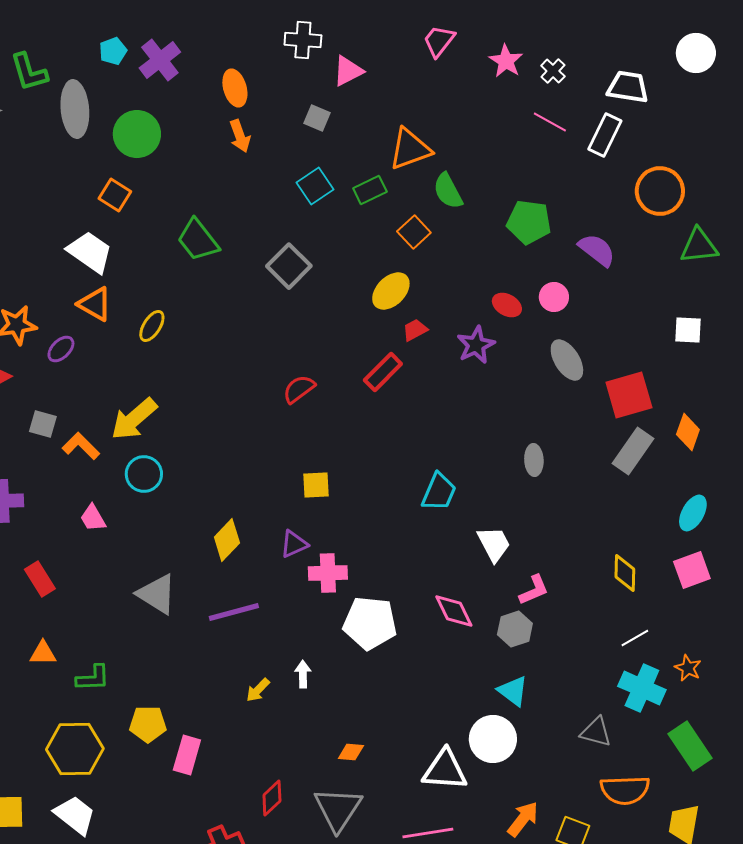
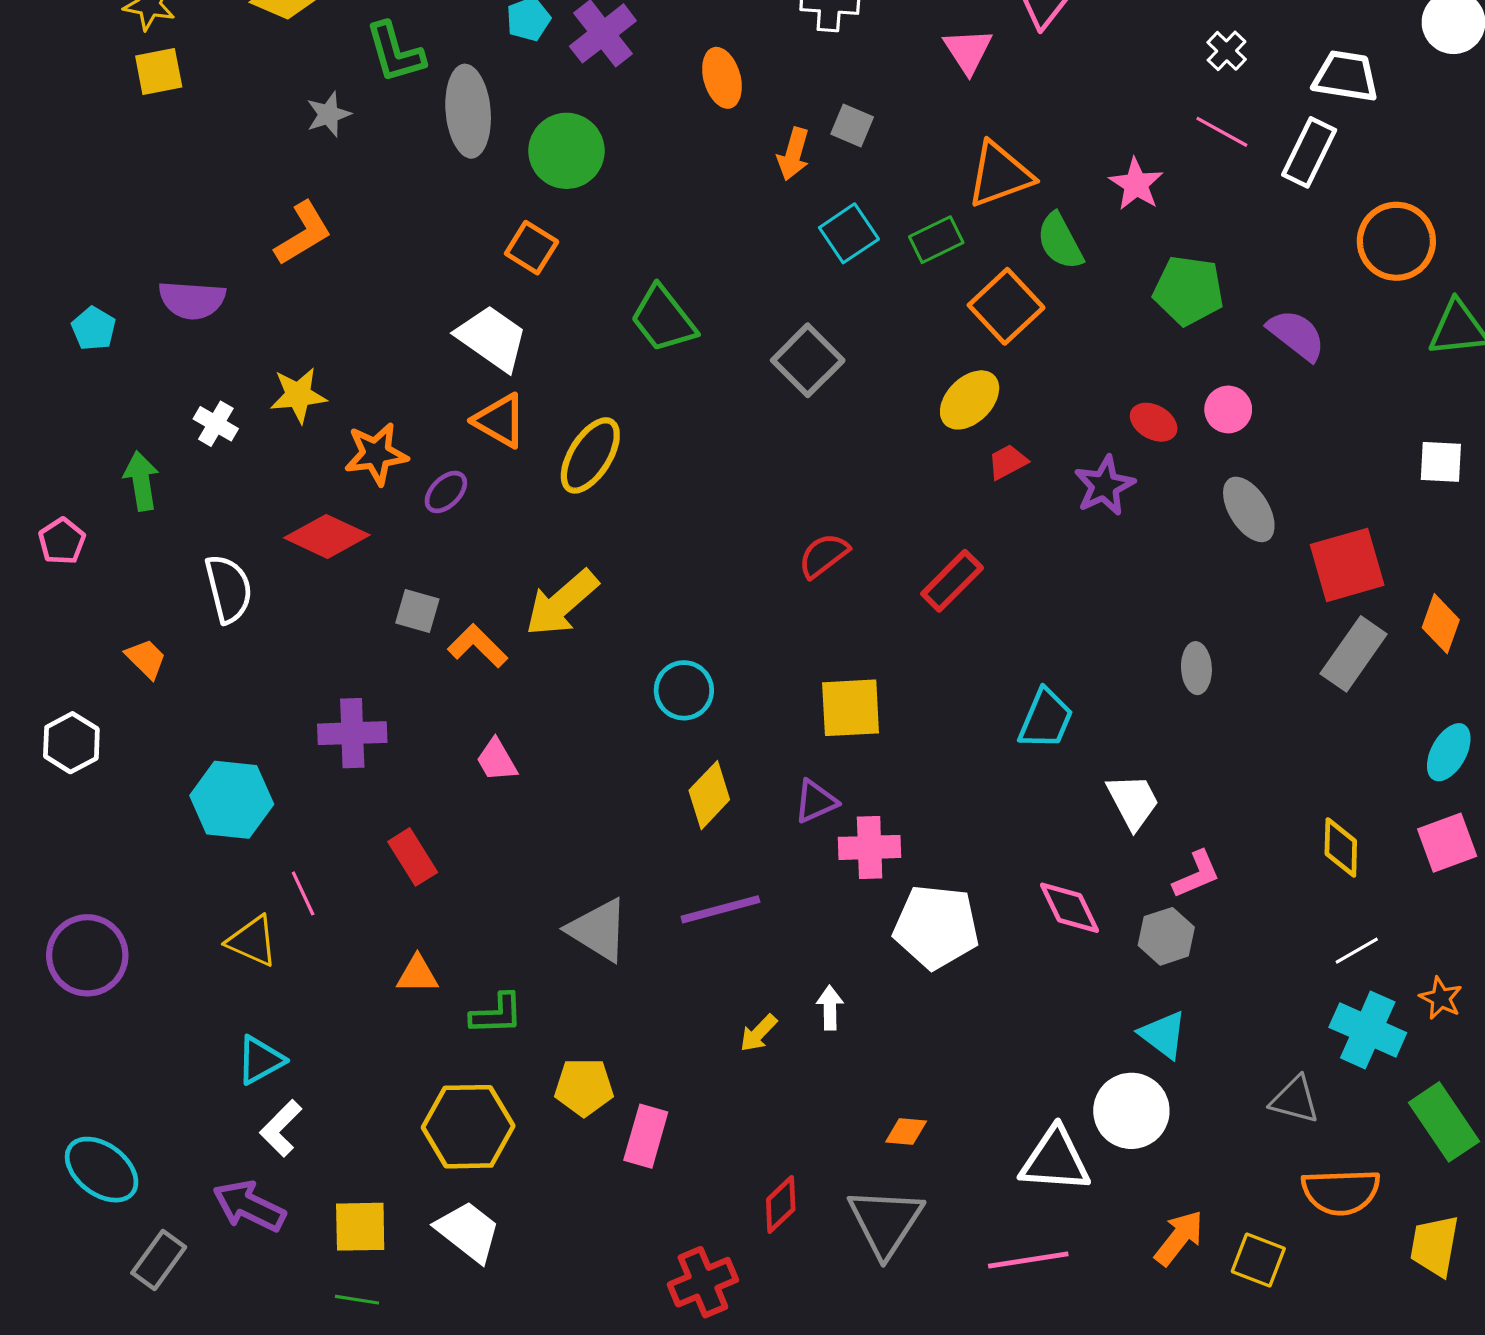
pink star: (506, 61) -> (1136, 184), moved
pink triangle: (348, 71) -> (968, 51), moved, turned -36
orange arrow: (240, 136) -> (793, 154), moved, turned 36
orange square: (414, 232) -> (1006, 306), size x1.4
yellow ellipse: (152, 326) -> (590, 455), size x1.5
red rectangle: (383, 372) -> (952, 581), moved
cyan circle: (144, 474) -> (684, 690), moved
yellow square: (316, 485) -> (851, 708), size x1.4
gray triangle: (157, 594) -> (598, 930), moved

